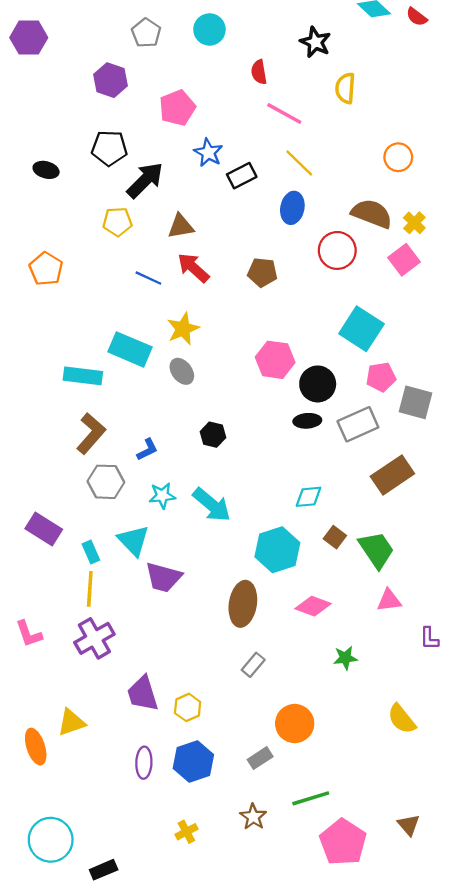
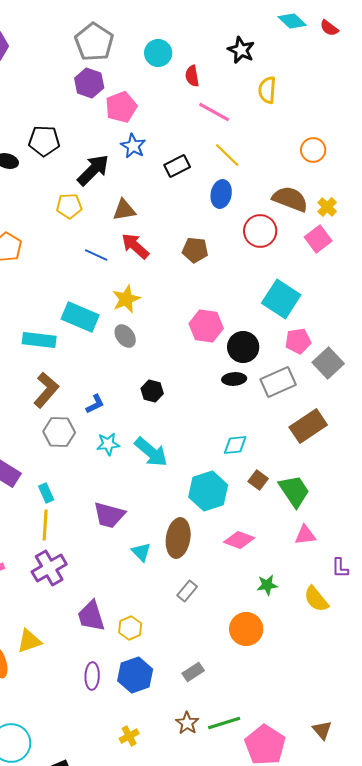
cyan circle: (209, 29) -> (158, 53), moved
gray pentagon: (146, 33) -> (94, 42), size x1.5
purple hexagon: (110, 80) -> (89, 83), moved
black pentagon: (109, 148) -> (44, 141), moved
blue star: (208, 153) -> (133, 146), moved
gray square: (416, 402) -> (328, 363), turned 32
cyan triangle: (134, 541) -> (141, 552), moved, size x0.7
yellow semicircle: (402, 719) -> (316, 599), moved
orange circle: (295, 724) -> (246, 629), moved
green line: (311, 798) -> (224, 723), moved

